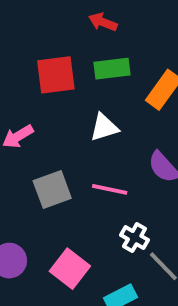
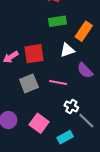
red square: (56, 75) -> (34, 54), moved
white triangle: (104, 127) -> (67, 50), moved

